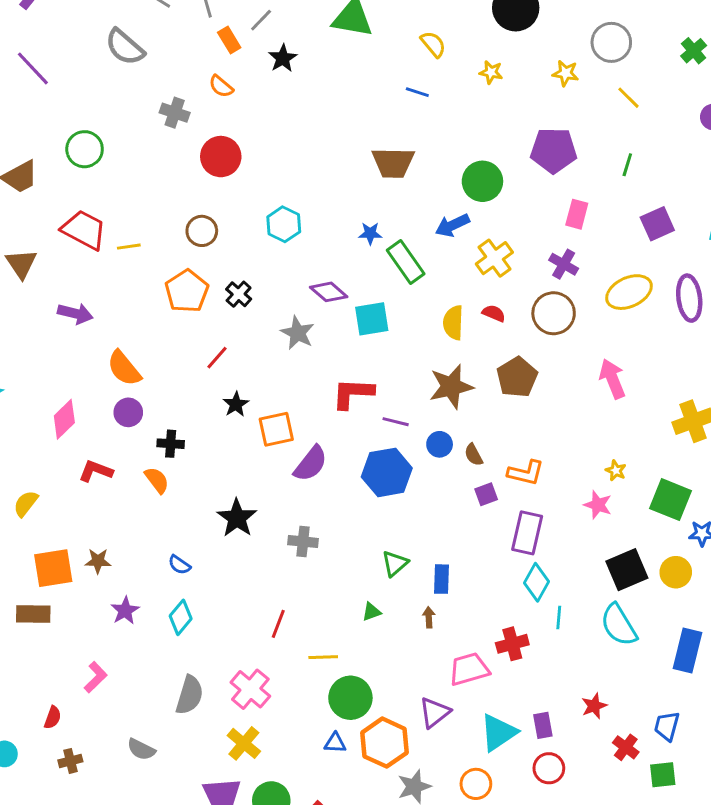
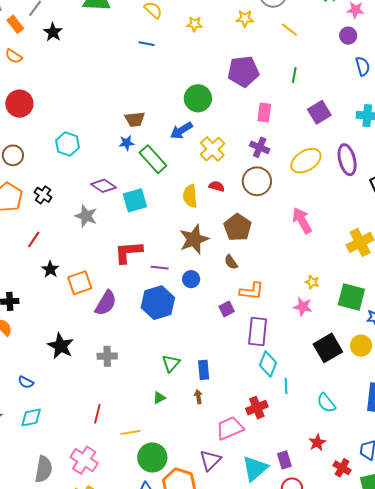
brown trapezoid: (393, 163) -> (135, 119), moved, size x0.7
brown semicircle: (474, 455) -> (231, 262), moved
cyan diamond: (181, 617) -> (31, 418), turned 45
cyan semicircle: (619, 625) -> (326, 403), moved, size x0.7

